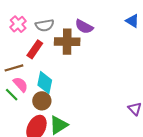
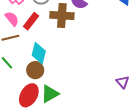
pink semicircle: (20, 84) -> (12, 19), moved

